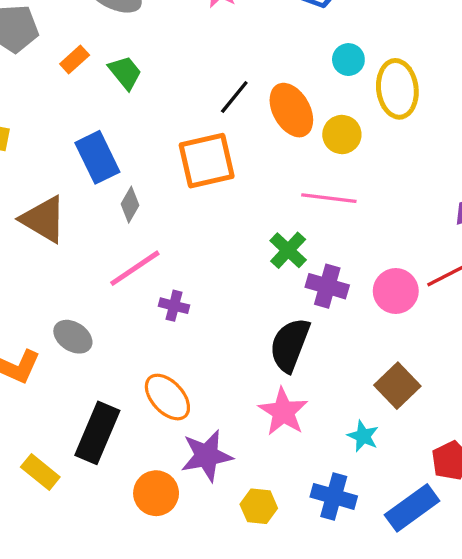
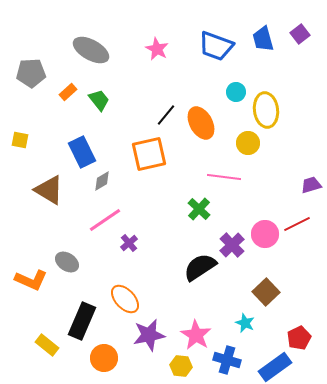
yellow circle: (342, 135) -> (248, 143), moved
gray diamond: (130, 205) -> (102, 181), turned 30
purple cross: (327, 286) -> (232, 245), moved, turned 30
purple cross: (174, 306) -> (129, 243), turned 36
black semicircle: (290, 345) -> (200, 267), turned 36
pink star: (283, 412) -> (196, 335), moved
orange circle: (156, 493) -> (104, 358), moved

